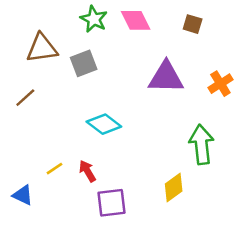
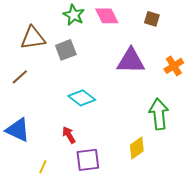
yellow line: (54, 169) -> (43, 167), moved, turned -32
blue triangle: (23, 195) -> (18, 130), moved, size x1.5

